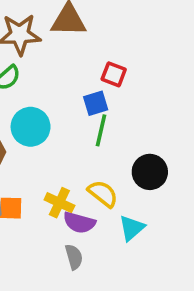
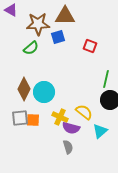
blue square: (96, 103) -> (58, 37), moved
cyan circle: (31, 127) -> (44, 92), moved
green line: (101, 130) -> (106, 79), moved

